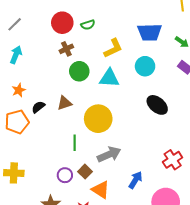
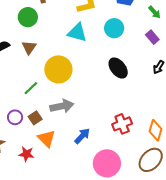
green circle: (79, 71) -> (28, 17), moved
brown triangle: (64, 103) -> (29, 48), turned -49
green line: (75, 143) -> (31, 88), turned 35

